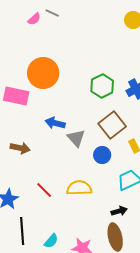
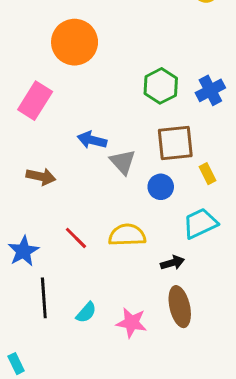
orange circle: (43, 73) -> (75, 42), moved
pink rectangle: (16, 96) -> (35, 101), turned -70
brown square: (112, 125) -> (175, 143), turned 32
black arrow: (119, 211) -> (172, 263), moved

